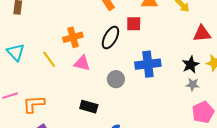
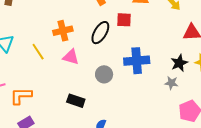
gray star: (193, 85) -> (171, 83), moved

